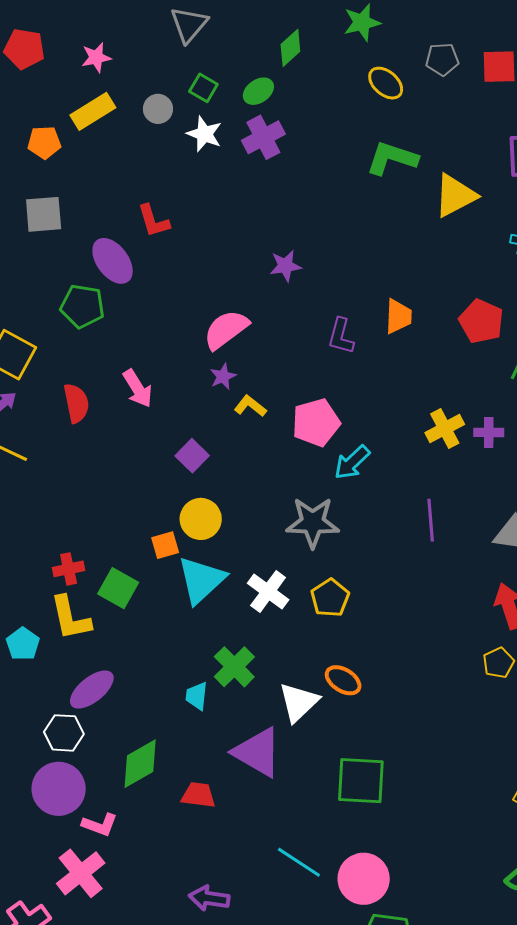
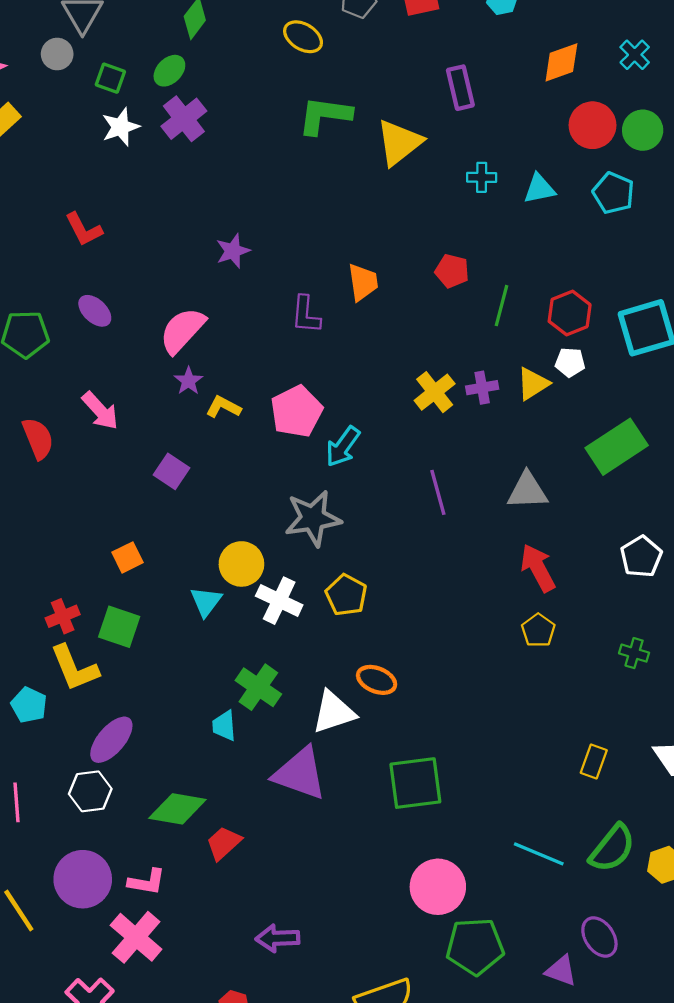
gray circle: (158, 109) -> (57, 54), moved
white star: (204, 134) -> (121, 127), turned -30
purple ellipse: (113, 261) -> (95, 311), moved, size x0.7
red pentagon: (481, 321) -> (452, 271), size x0.7
yellow circle: (201, 519) -> (241, 564), moved
orange square: (165, 545) -> (128, 557), moved
cyan triangle: (201, 580) -> (206, 602), size x0.6
white triangle: (299, 702) -> (334, 712), turned 36
green diamond: (140, 764) -> (177, 809), turned 50
purple circle: (59, 789) -> (83, 879), moved
red trapezoid: (198, 795) -> (224, 843), moved, turned -39
cyan line: (299, 862) -> (539, 854), moved

